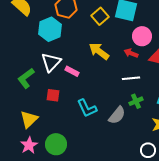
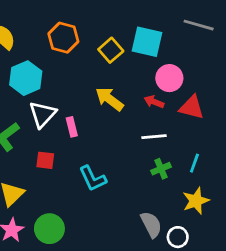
cyan hexagon: (50, 29) -> (26, 78), moved
pink rectangle: (72, 71) -> (72, 127), turned 48
gray semicircle: (117, 115) -> (151, 224), moved, turned -66

